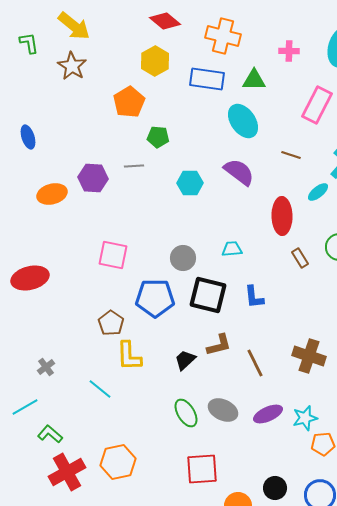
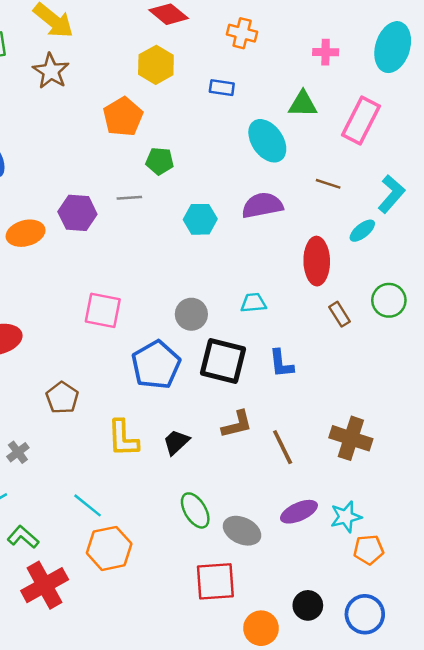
orange cross: (223, 36) -> (242, 33), size x0.7
blue rectangle: (207, 79) -> (222, 88), size x0.6
green triangle: (254, 80) -> (303, 104), moved
purple semicircle: (239, 172) -> (262, 205), turned -48
blue pentagon: (155, 298) -> (156, 365), turned -30
brown pentagon: (111, 323) -> (62, 398), moved
black trapezoid: (185, 360) -> (176, 442), moved
cyan line: (100, 389) -> (88, 505), moved
gray ellipse: (223, 410) -> (242, 531), moved
orange hexagon: (118, 462) -> (109, 548), moved

